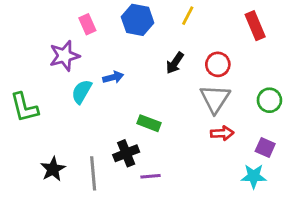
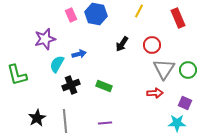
yellow line: (188, 16) -> (139, 11), moved
pink rectangle: (87, 24) -> (71, 15), moved
gray triangle: (215, 99) -> (164, 69), moved
black cross: (126, 153) -> (71, 85), moved

